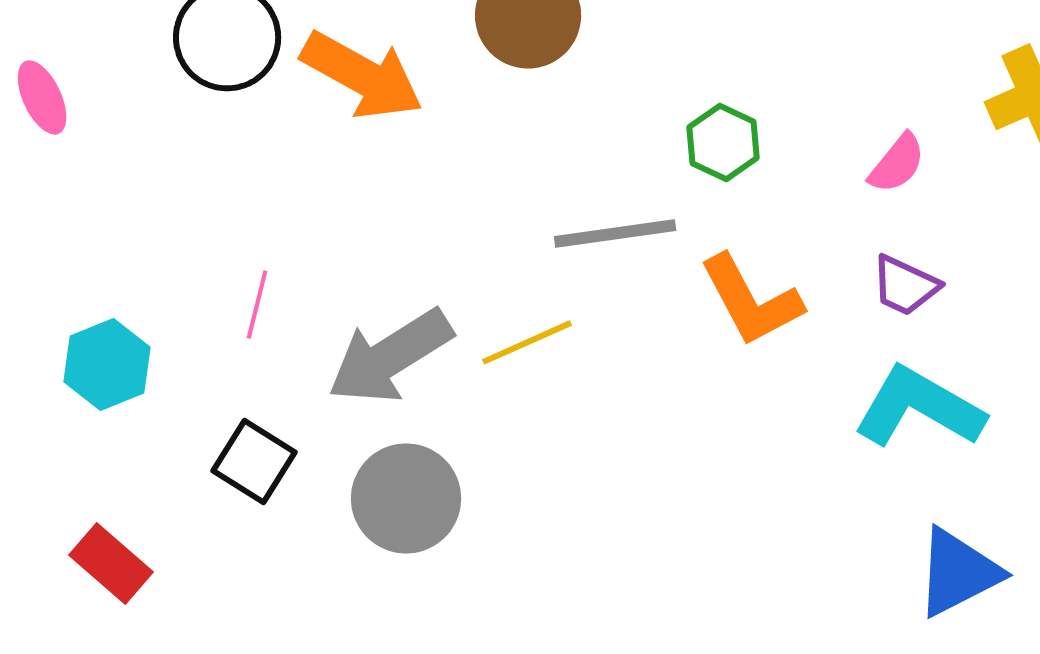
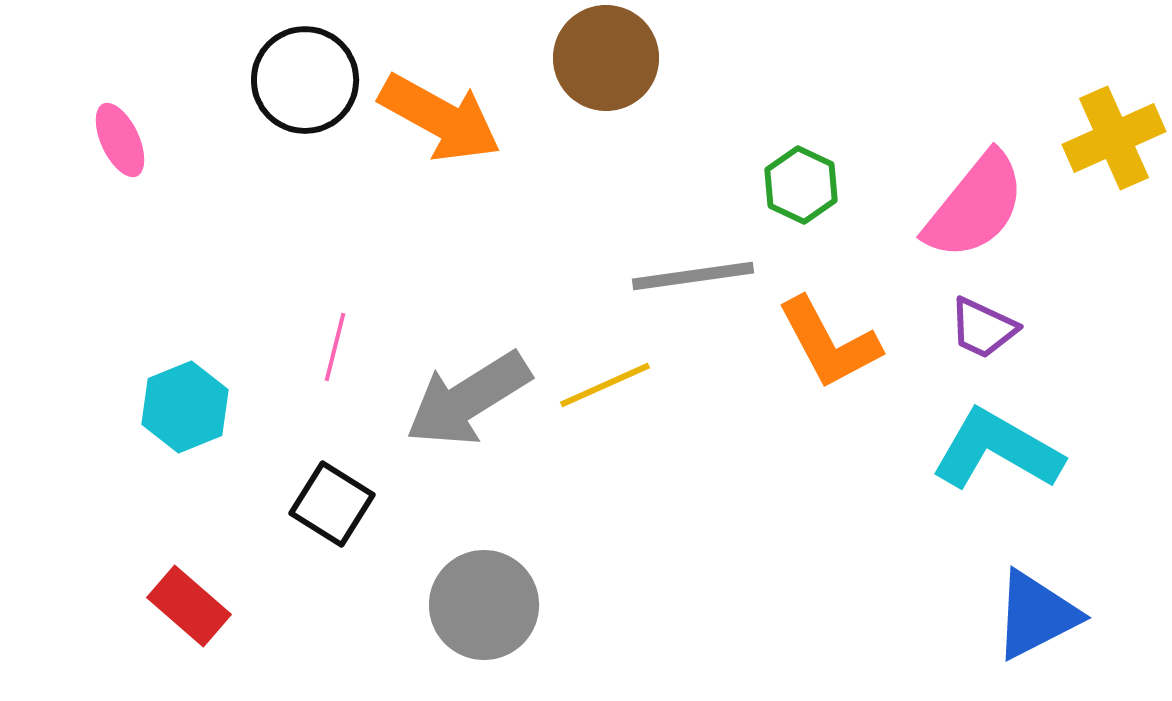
pink semicircle: (897, 163) -> (975, 206), size x1.8
gray circle: (406, 498) -> (484, 605), moved

